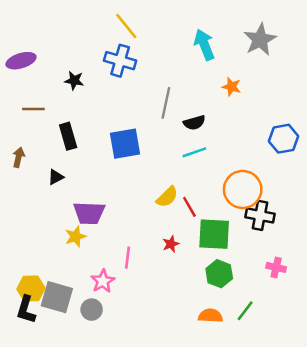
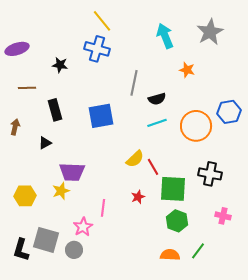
orange circle: (243, 189) -> (196, 126), moved
yellow hexagon: (31, 289) -> (25, 196), moved

